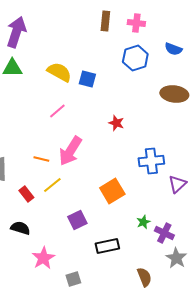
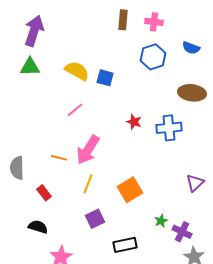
blue cross: (151, 161) -> (169, 128), moved
yellow line: (52, 185) -> (88, 184), moved, turned -30

